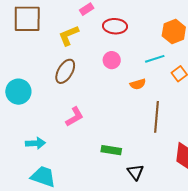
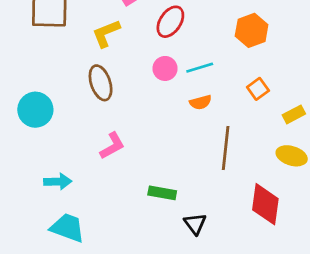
red ellipse: (115, 26) -> (170, 22), turned -60
cyan line: (155, 59) -> (200, 68), moved
brown ellipse: (65, 71) -> (101, 83), turned -50

